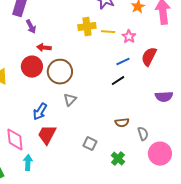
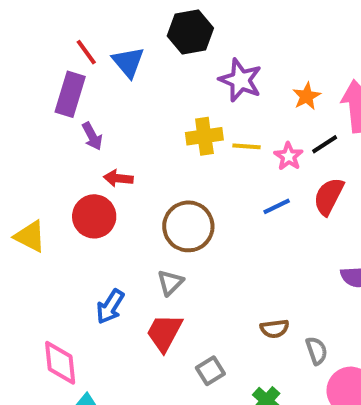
brown circle: (60, 72) -> (188, 226), moved
black line: (118, 81) -> (325, 144), moved
red trapezoid: (47, 135) -> (164, 333), moved
gray square: (90, 144) -> (210, 371), turned 32

